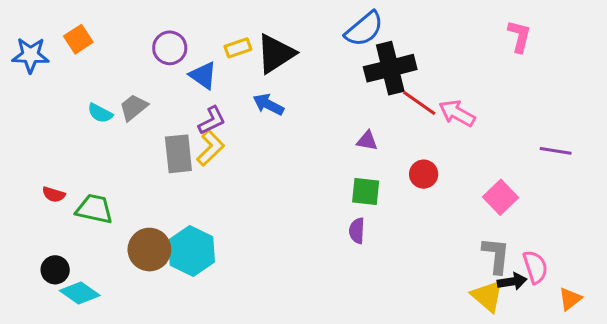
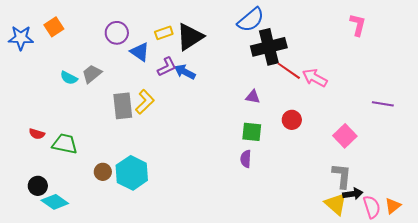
purple L-shape: (212, 120) -> (167, 67), moved
brown circle: (149, 250) -> (103, 172), size x0.6
pink semicircle: (535, 267) -> (372, 207), moved

